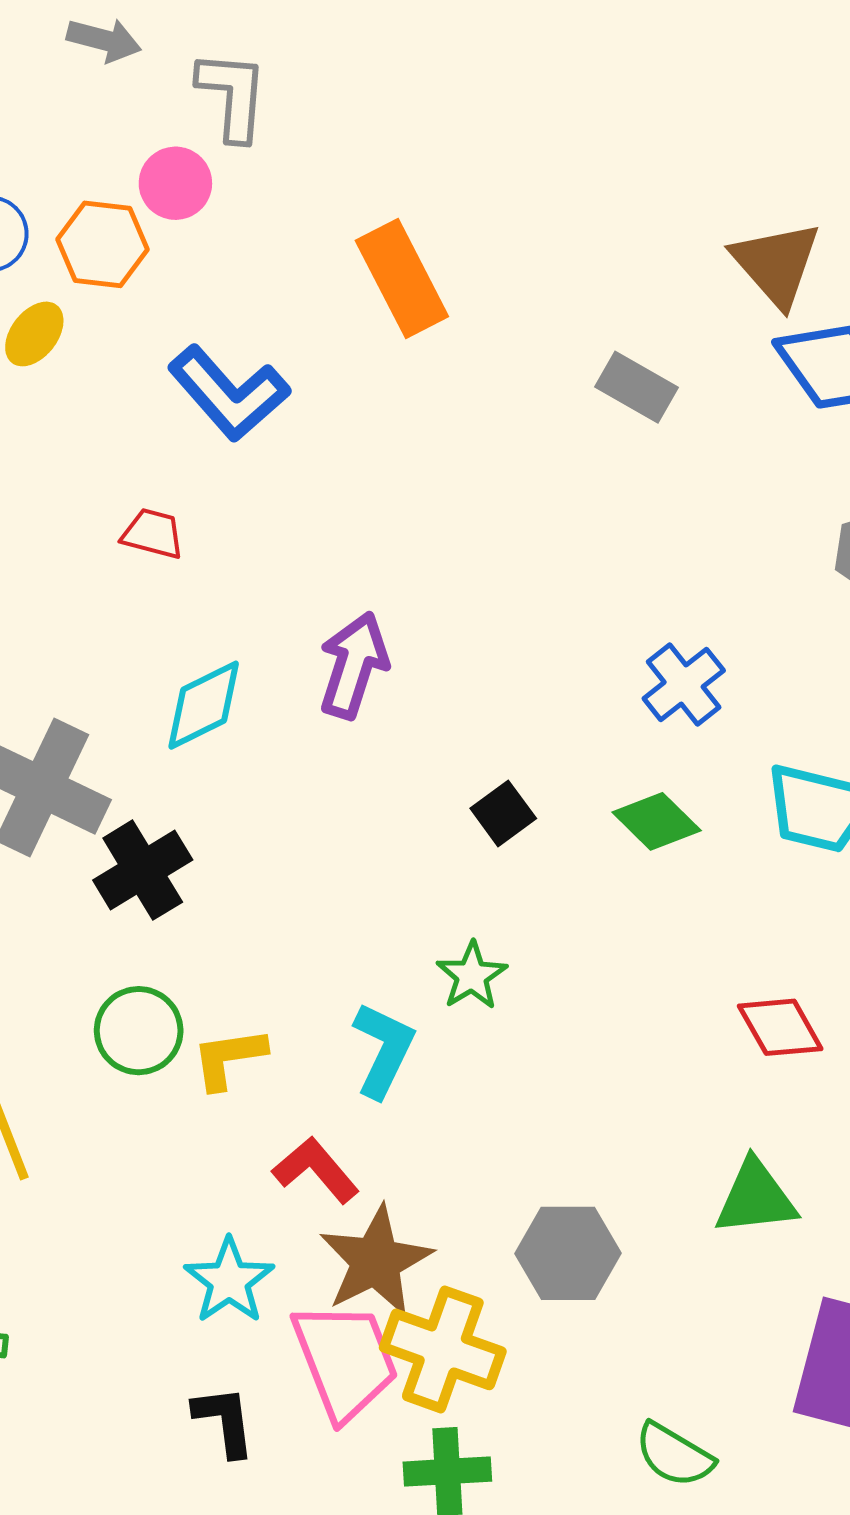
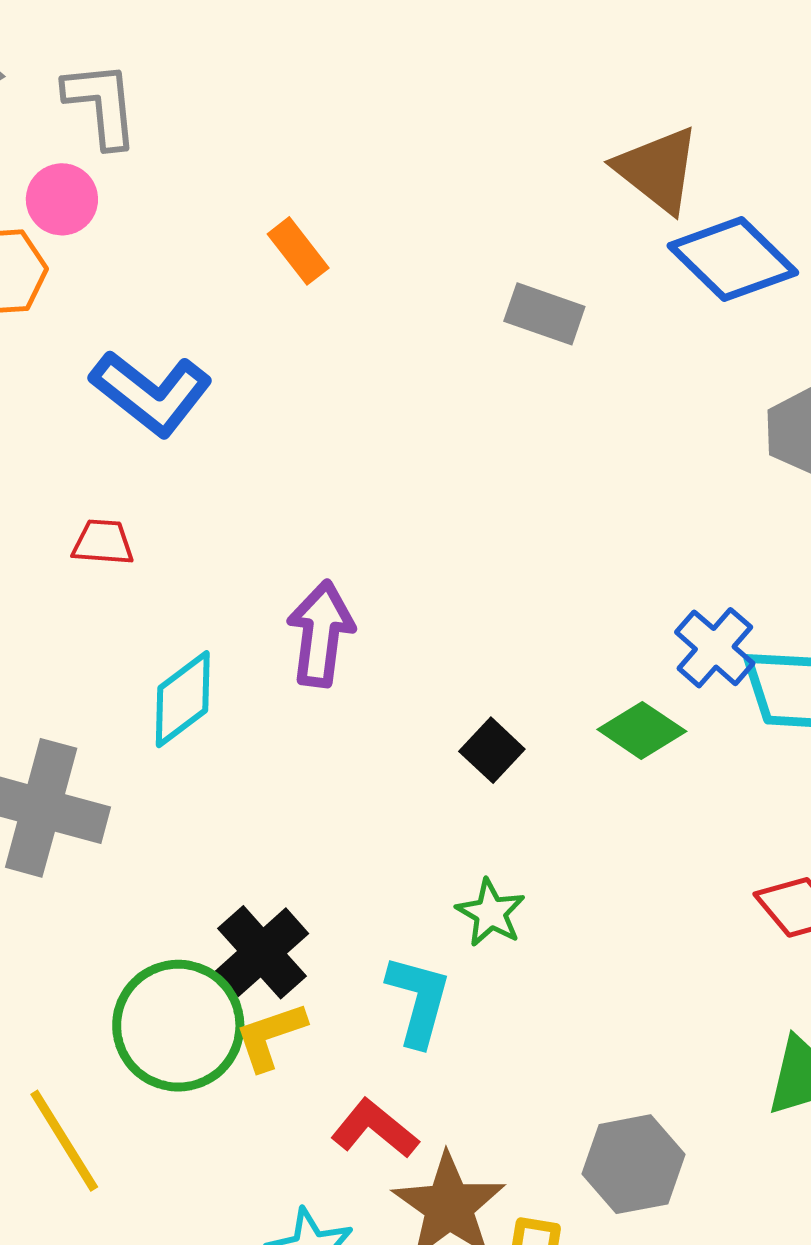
orange rectangle: (402, 279) -> (298, 251), size x0.6
blue cross: (684, 685) -> (715, 648), moved
black cross: (143, 870) -> (262, 952), moved
green circle: (139, 1031) -> (178, 1026), size x1.5

